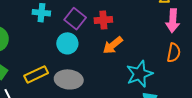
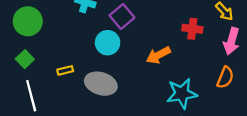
red cross: (103, 20) -> (192, 29), moved
yellow rectangle: (36, 74) -> (65, 70), size x0.6

